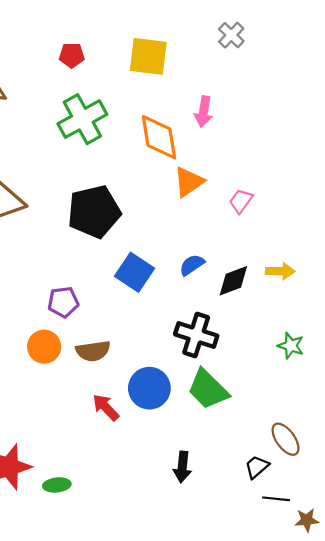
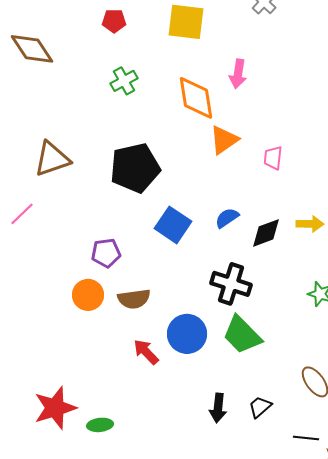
green cross: (82, 119) -> (124, 81), size x0.6
pink trapezoid: (241, 201) -> (273, 158), turned -30
black trapezoid: (257, 467) -> (260, 407), moved

